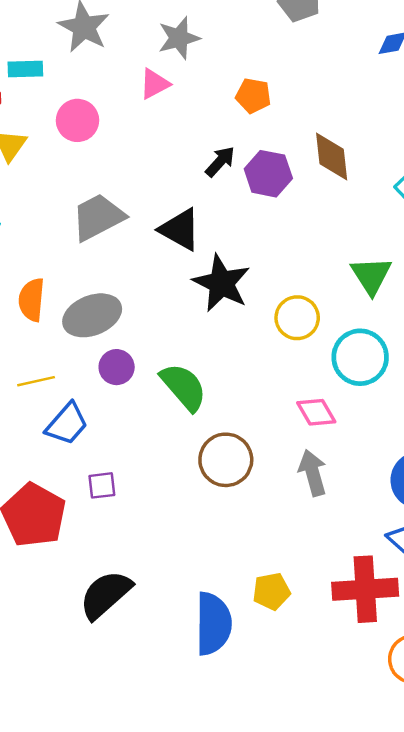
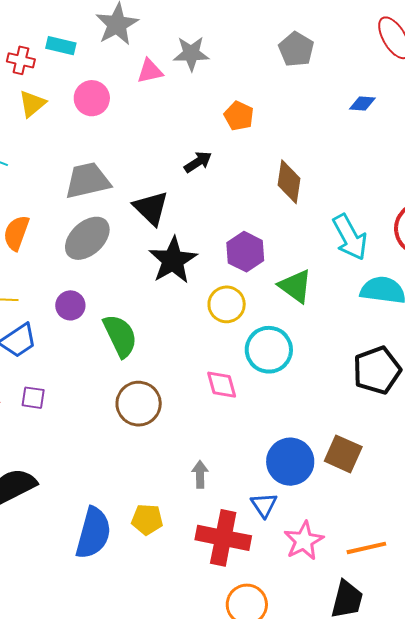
pink triangle: (155, 84) -> (150, 71), moved
purple hexagon: (268, 174) -> (245, 252), moved
green triangle: (371, 275) -> (295, 286), turned -36
gray ellipse: (92, 315) -> (87, 238), moved, turned -36
gray arrow: (313, 473) -> (200, 474), moved, size x0.7

